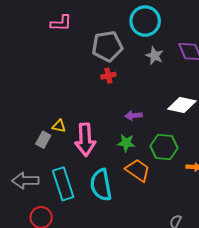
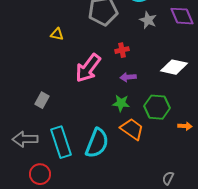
red cross: (108, 76) -> (122, 50), moved
yellow triangle: (59, 126) -> (57, 34), moved
pink arrow: (85, 140) -> (88, 68), moved, turned 40
cyan semicircle: (101, 185) -> (97, 143), turned -148

